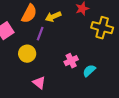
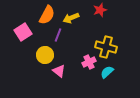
yellow cross: (102, 28) -> (106, 47), moved
pink triangle: (39, 83) -> (59, 71), moved

